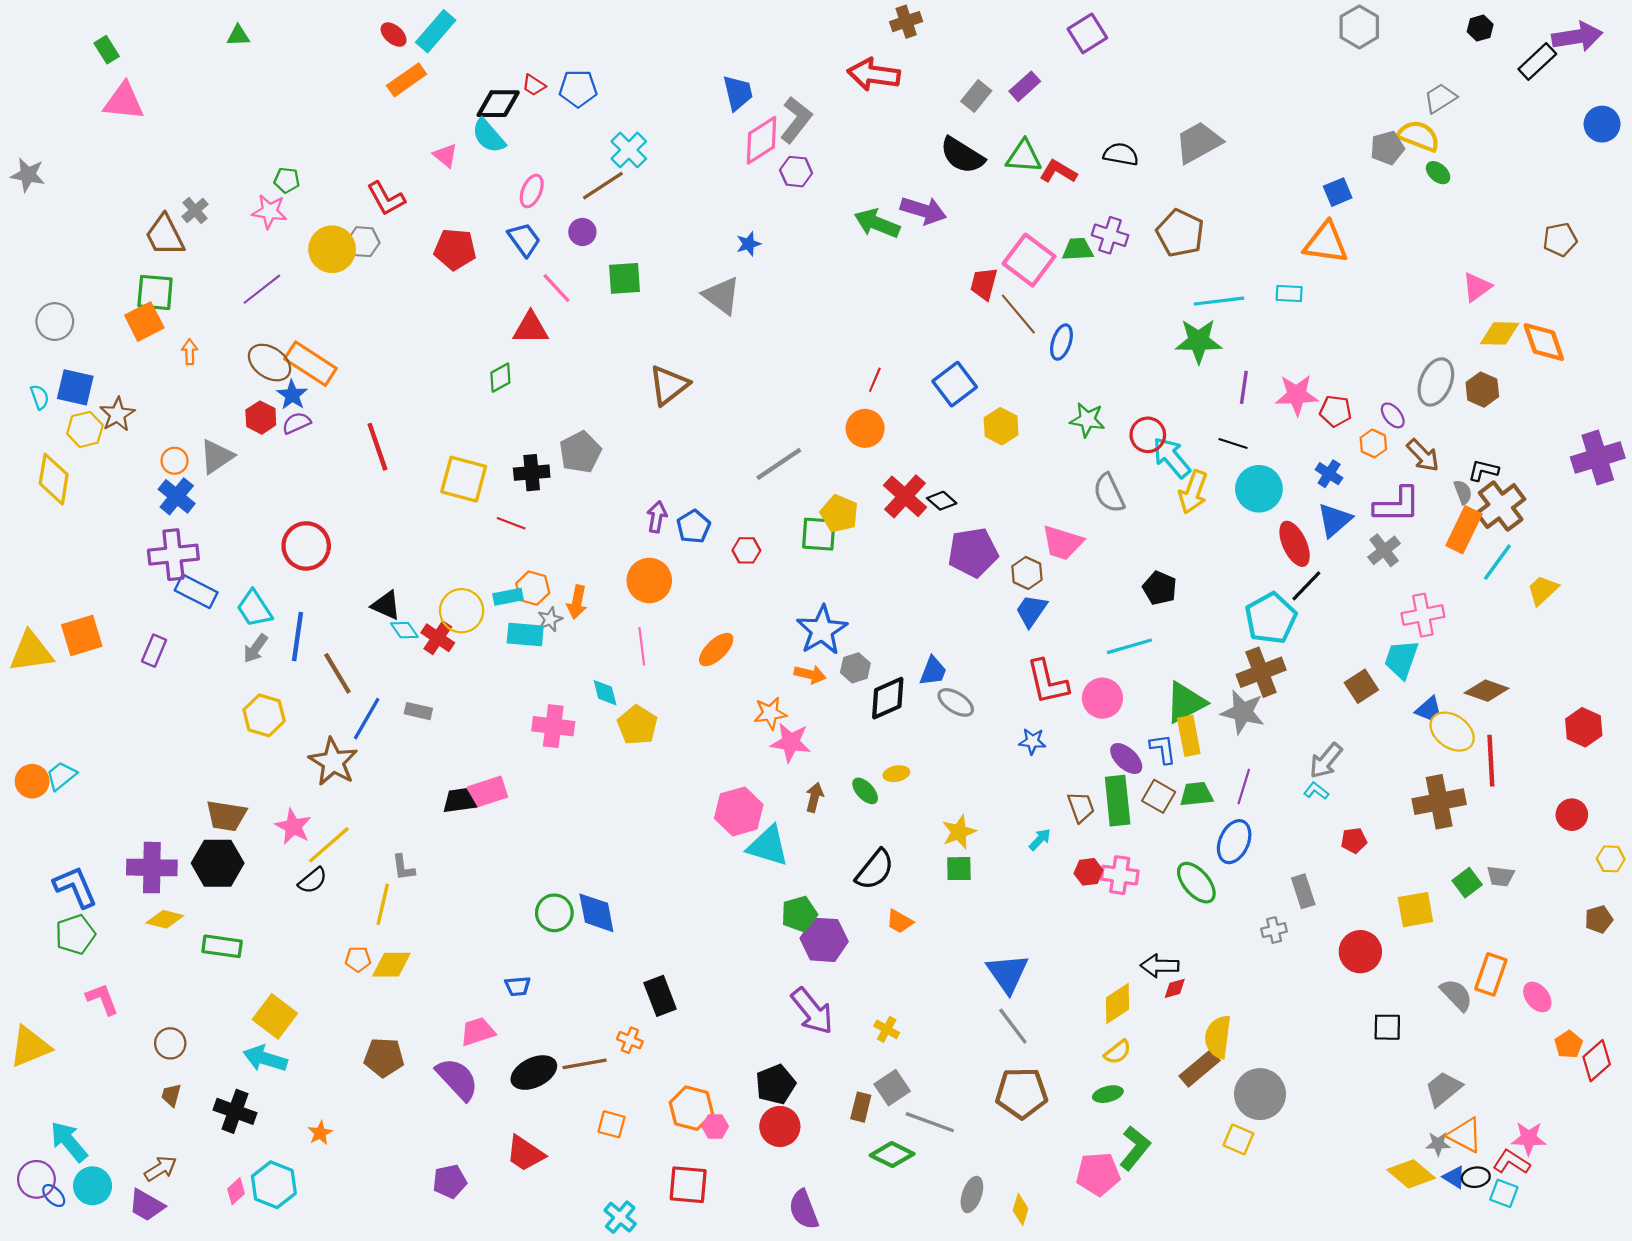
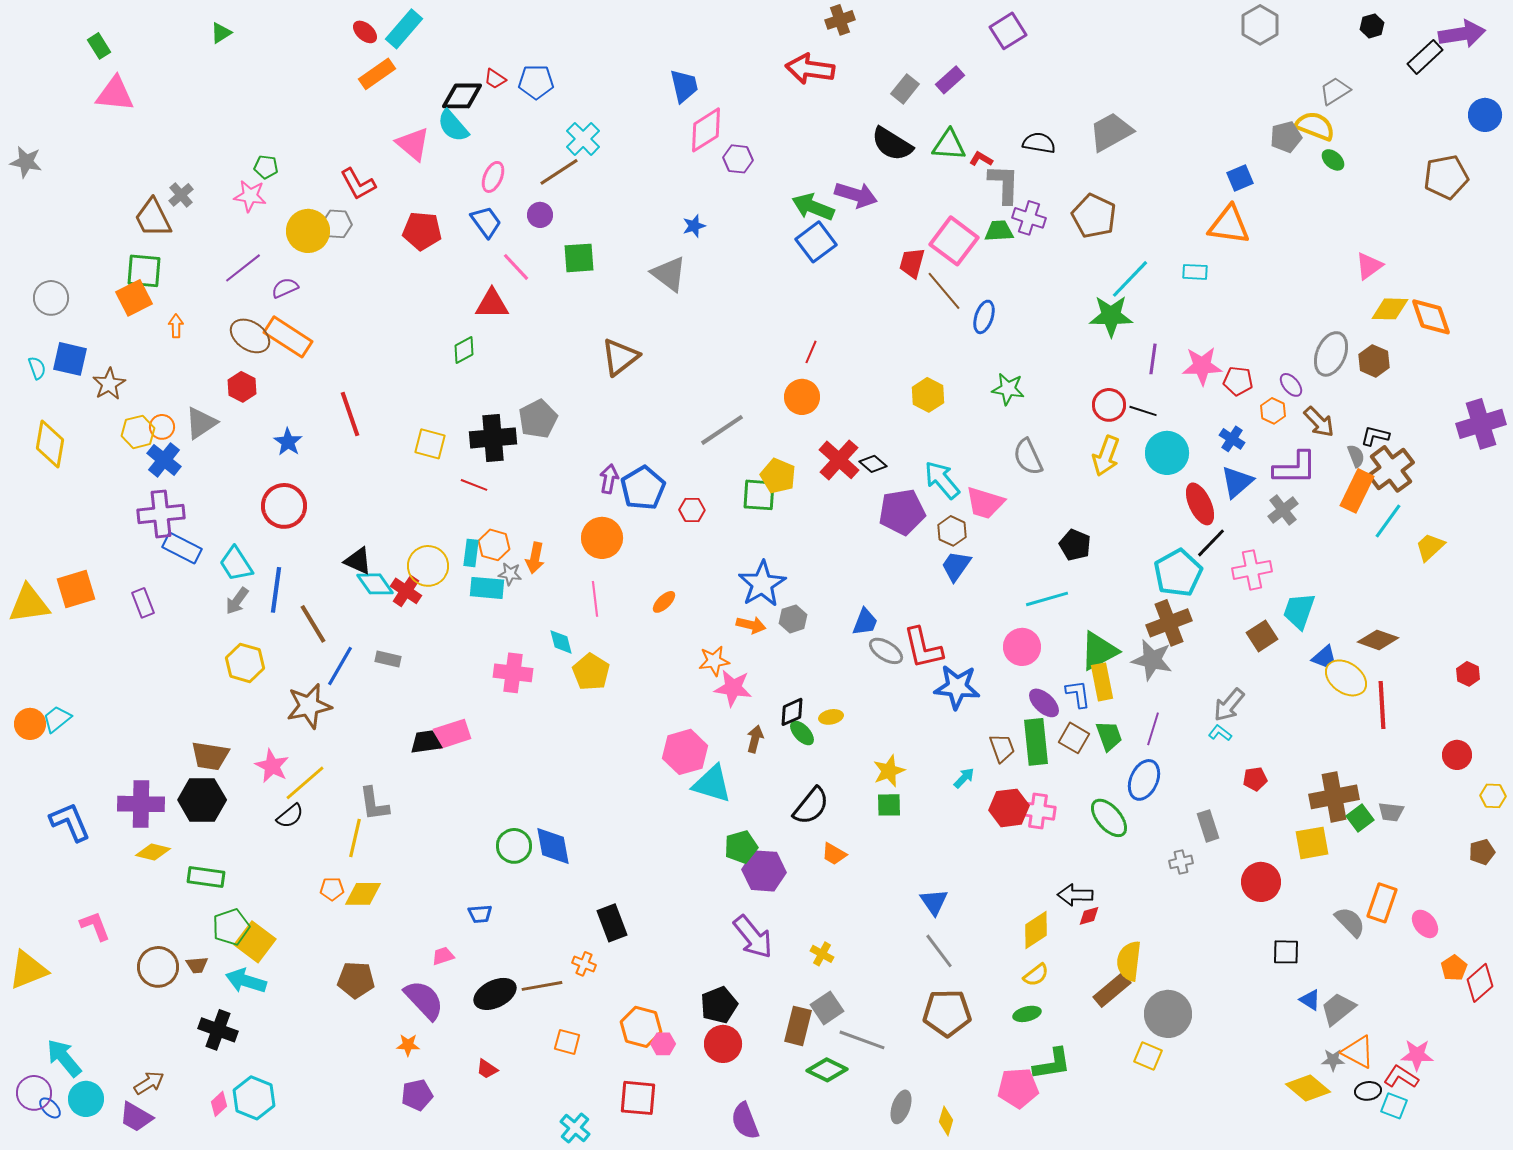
green triangle: (238, 36) -> (221, 33), turned -30
gray L-shape: (796, 120) -> (1004, 184), moved, turned -36
pink triangle: (445, 155) -> (413, 144), size x1.5
red L-shape: (1058, 172) -> (981, 159), size x0.7
brown pentagon: (1560, 240) -> (1446, 177), moved, size x1.4
cyan line: (1219, 301) -> (1130, 279), turned -39
blue square: (955, 384) -> (816, 242), moved
blue star: (292, 395) -> (288, 442), moved
purple semicircle: (296, 423) -> (285, 288), moved
yellow hexagon: (85, 429) -> (138, 432), moved
red circle: (1148, 435) -> (1109, 405), moved
cyan arrow: (1172, 457) -> (942, 480), moved
black cross: (532, 473) -> (493, 438), size x1.4
yellow square: (464, 479) -> (430, 444), size x0.7
blue pentagon: (694, 527) -> (643, 488), size x1.4
cyan rectangle: (508, 597) -> (471, 553), turned -72
pink cross: (1423, 615) -> (1252, 570), moved
gray star: (550, 619) -> (510, 574), turned 30
cyan diamond: (404, 630) -> (375, 584), size x1.4
orange ellipse: (716, 650) -> (664, 602), size x0.7
purple rectangle: (154, 651) -> (143, 603), turned -44
red L-shape: (1047, 682) -> (923, 648), moved
black diamond: (888, 698) -> (792, 712), moved, size x0.7
red hexagon: (1584, 727) -> (1468, 674), size x0.7
blue star: (1032, 741) -> (957, 687), size x1.8
brown star: (333, 762) -> (309, 706), turned 30
green trapezoid: (1196, 794) -> (1109, 736), turned 76
brown cross: (1439, 802) -> (1334, 797), moved
gray L-shape: (403, 868) -> (374, 804), size x1.4
red hexagon: (1088, 872) -> (1009, 808), size x1.5
green pentagon: (75, 934) -> (231, 927), moved
blue triangle: (1008, 973) -> (934, 902), size x0.7
pink trapezoid: (478, 1032) -> (443, 956), size x0.7
brown circle: (170, 1043) -> (158, 967), size x1.4
brown trapezoid: (171, 1095) -> (197, 965), moved, turned -110
brown rectangle: (861, 1107) -> (798, 1026), size x1.4
orange star: (320, 1133) -> (408, 1045), moved, turned 30
green L-shape: (1135, 1148) -> (1052, 1064), turned 42
red trapezoid: (525, 1153) -> (487, 1069), size x0.6
blue triangle: (1454, 1177) -> (1310, 1000), moved

